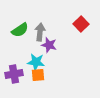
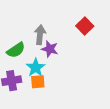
green semicircle: (20, 30) -> (16, 50), moved
cyan star: (36, 62) -> (36, 68), turned 30

